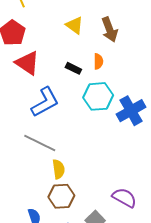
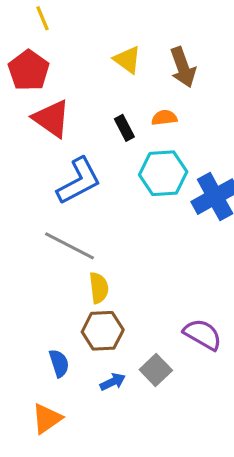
orange semicircle: (98, 61) -> (164, 118), turned -98
black rectangle: (73, 68) -> (124, 128), turned 35

